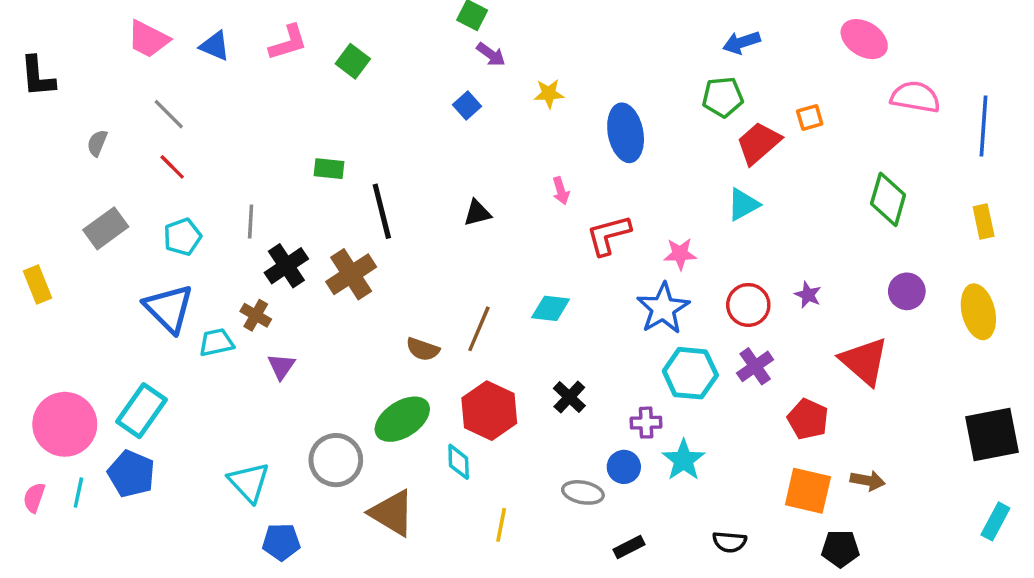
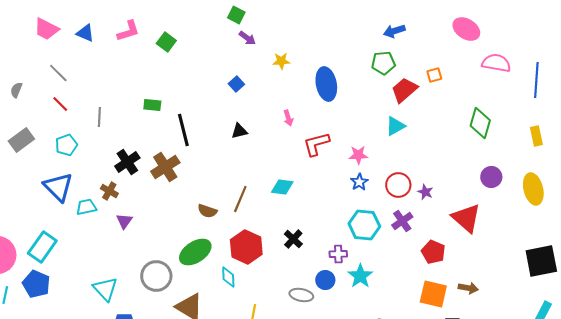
blue square: (467, 106) -> (236, 84), moved
gray line: (251, 221) -> (99, 117), moved
purple star: (808, 295) -> (425, 192), moved
blue star: (663, 308) -> (359, 182), moved, size x0.6

